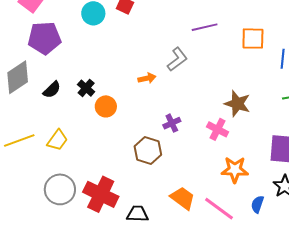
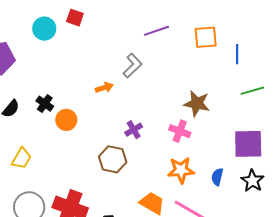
orange star: (235, 170) -> (181, 170), moved
blue semicircle: (257, 204) -> (217, 177), moved

